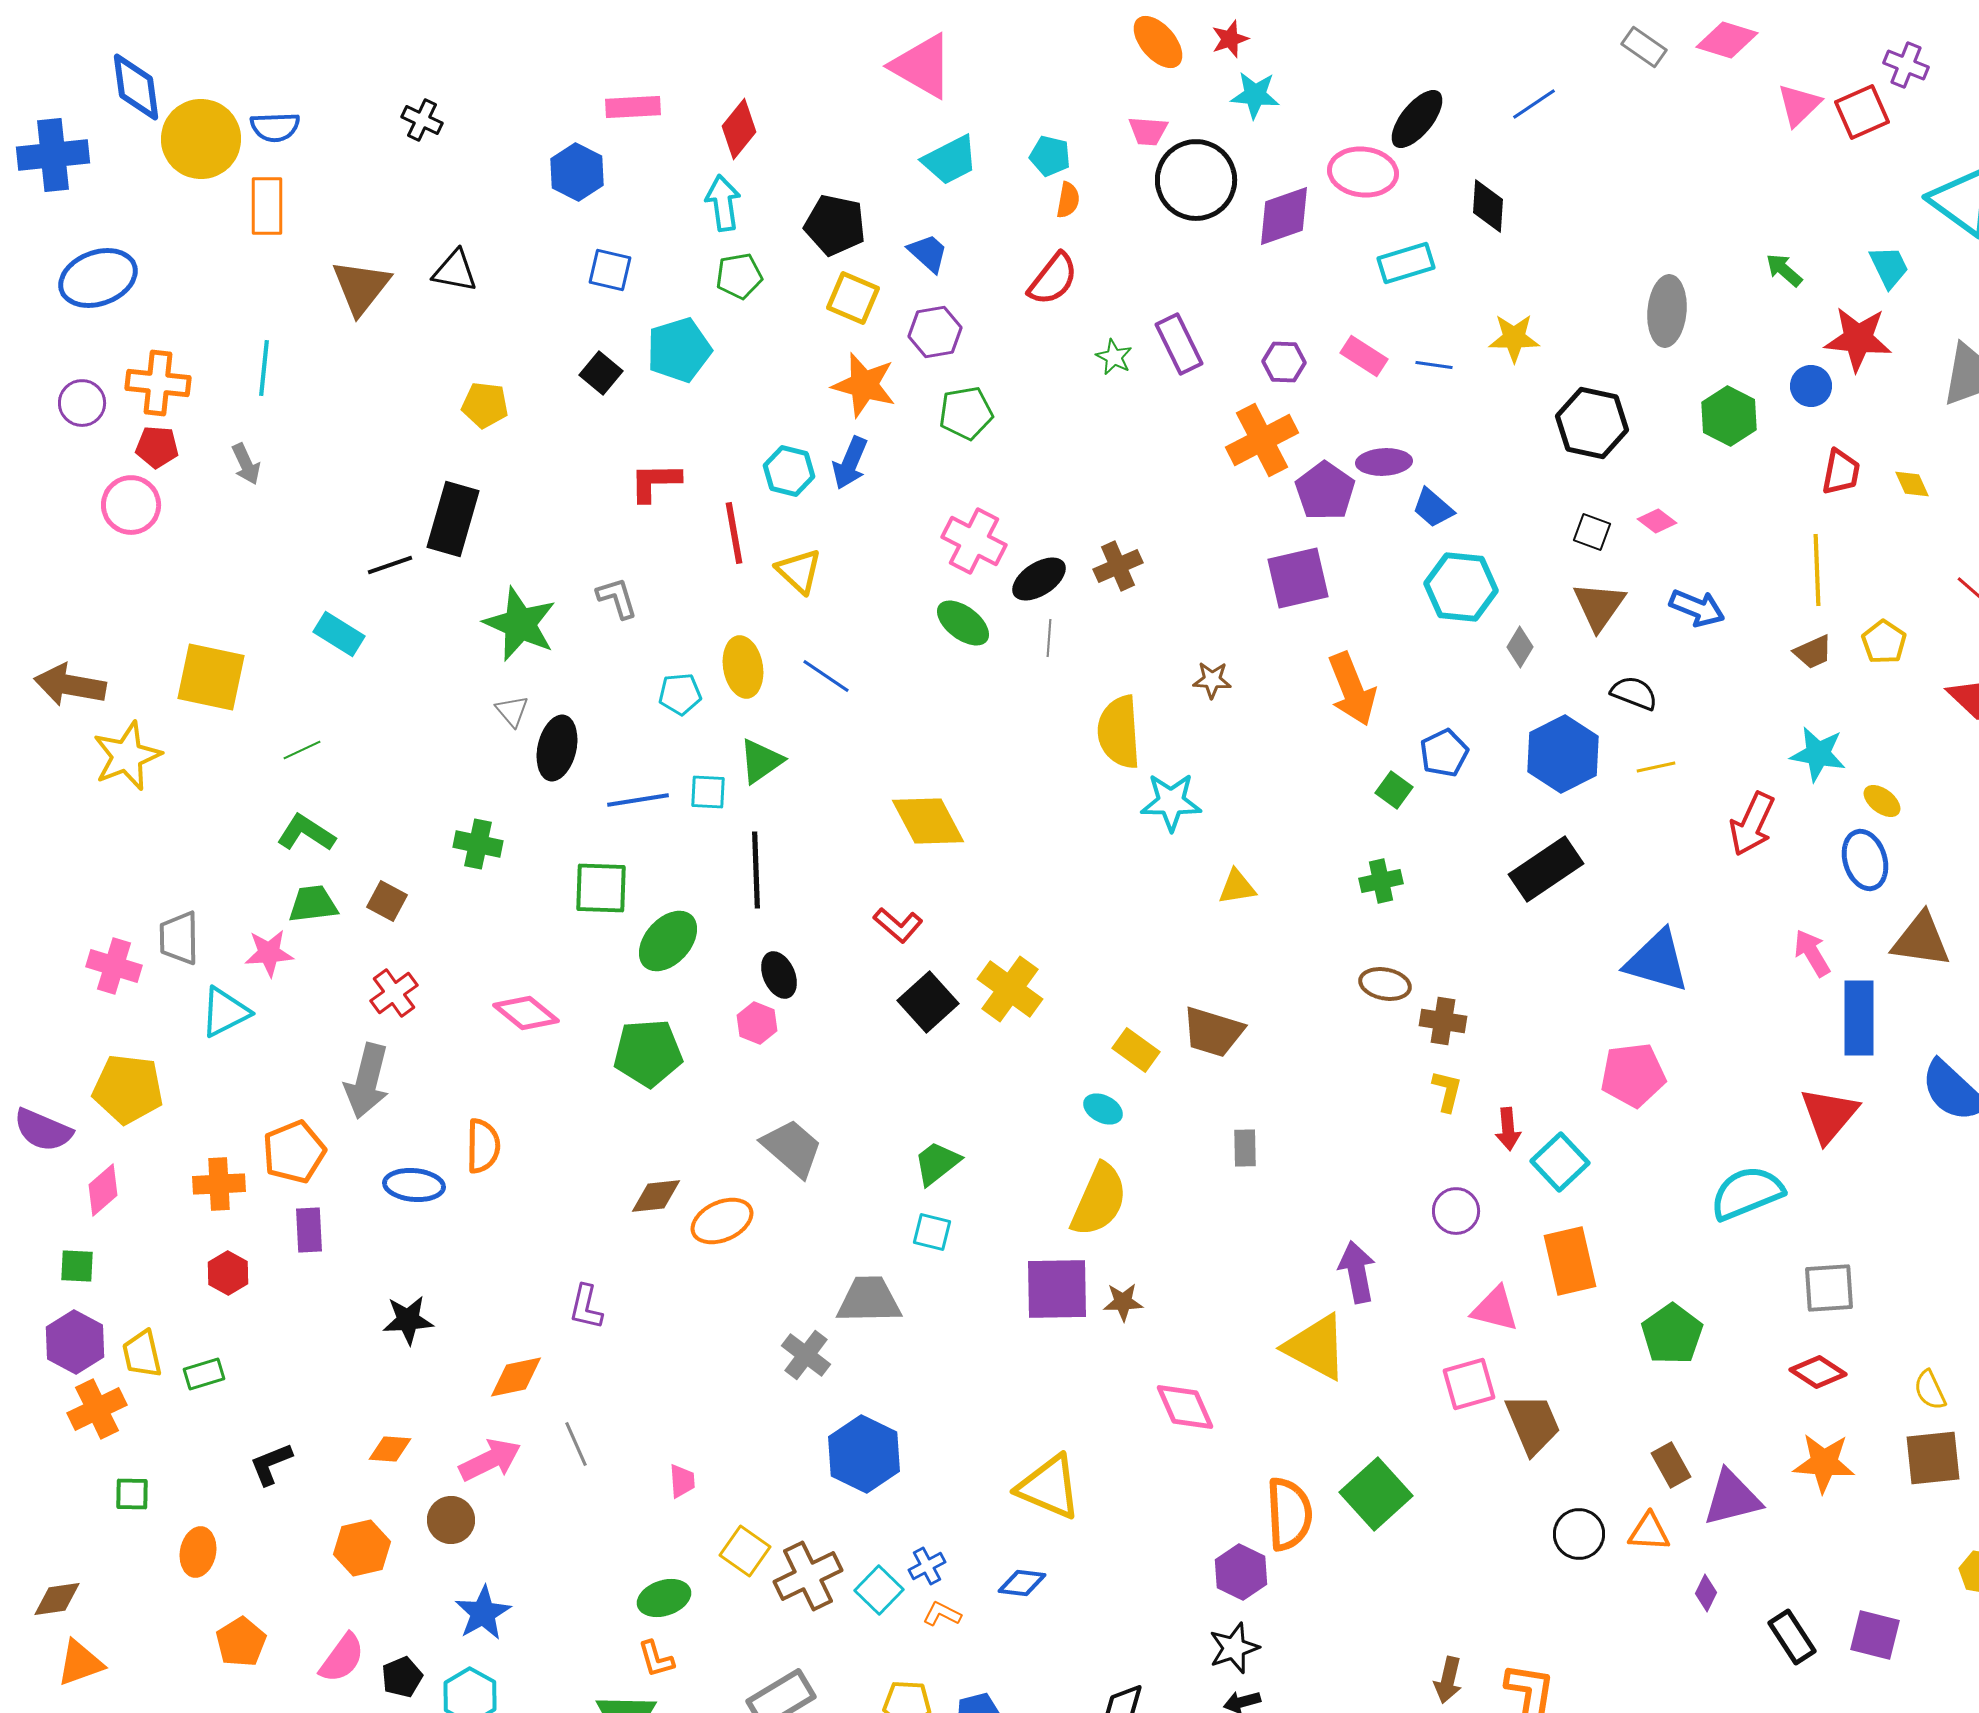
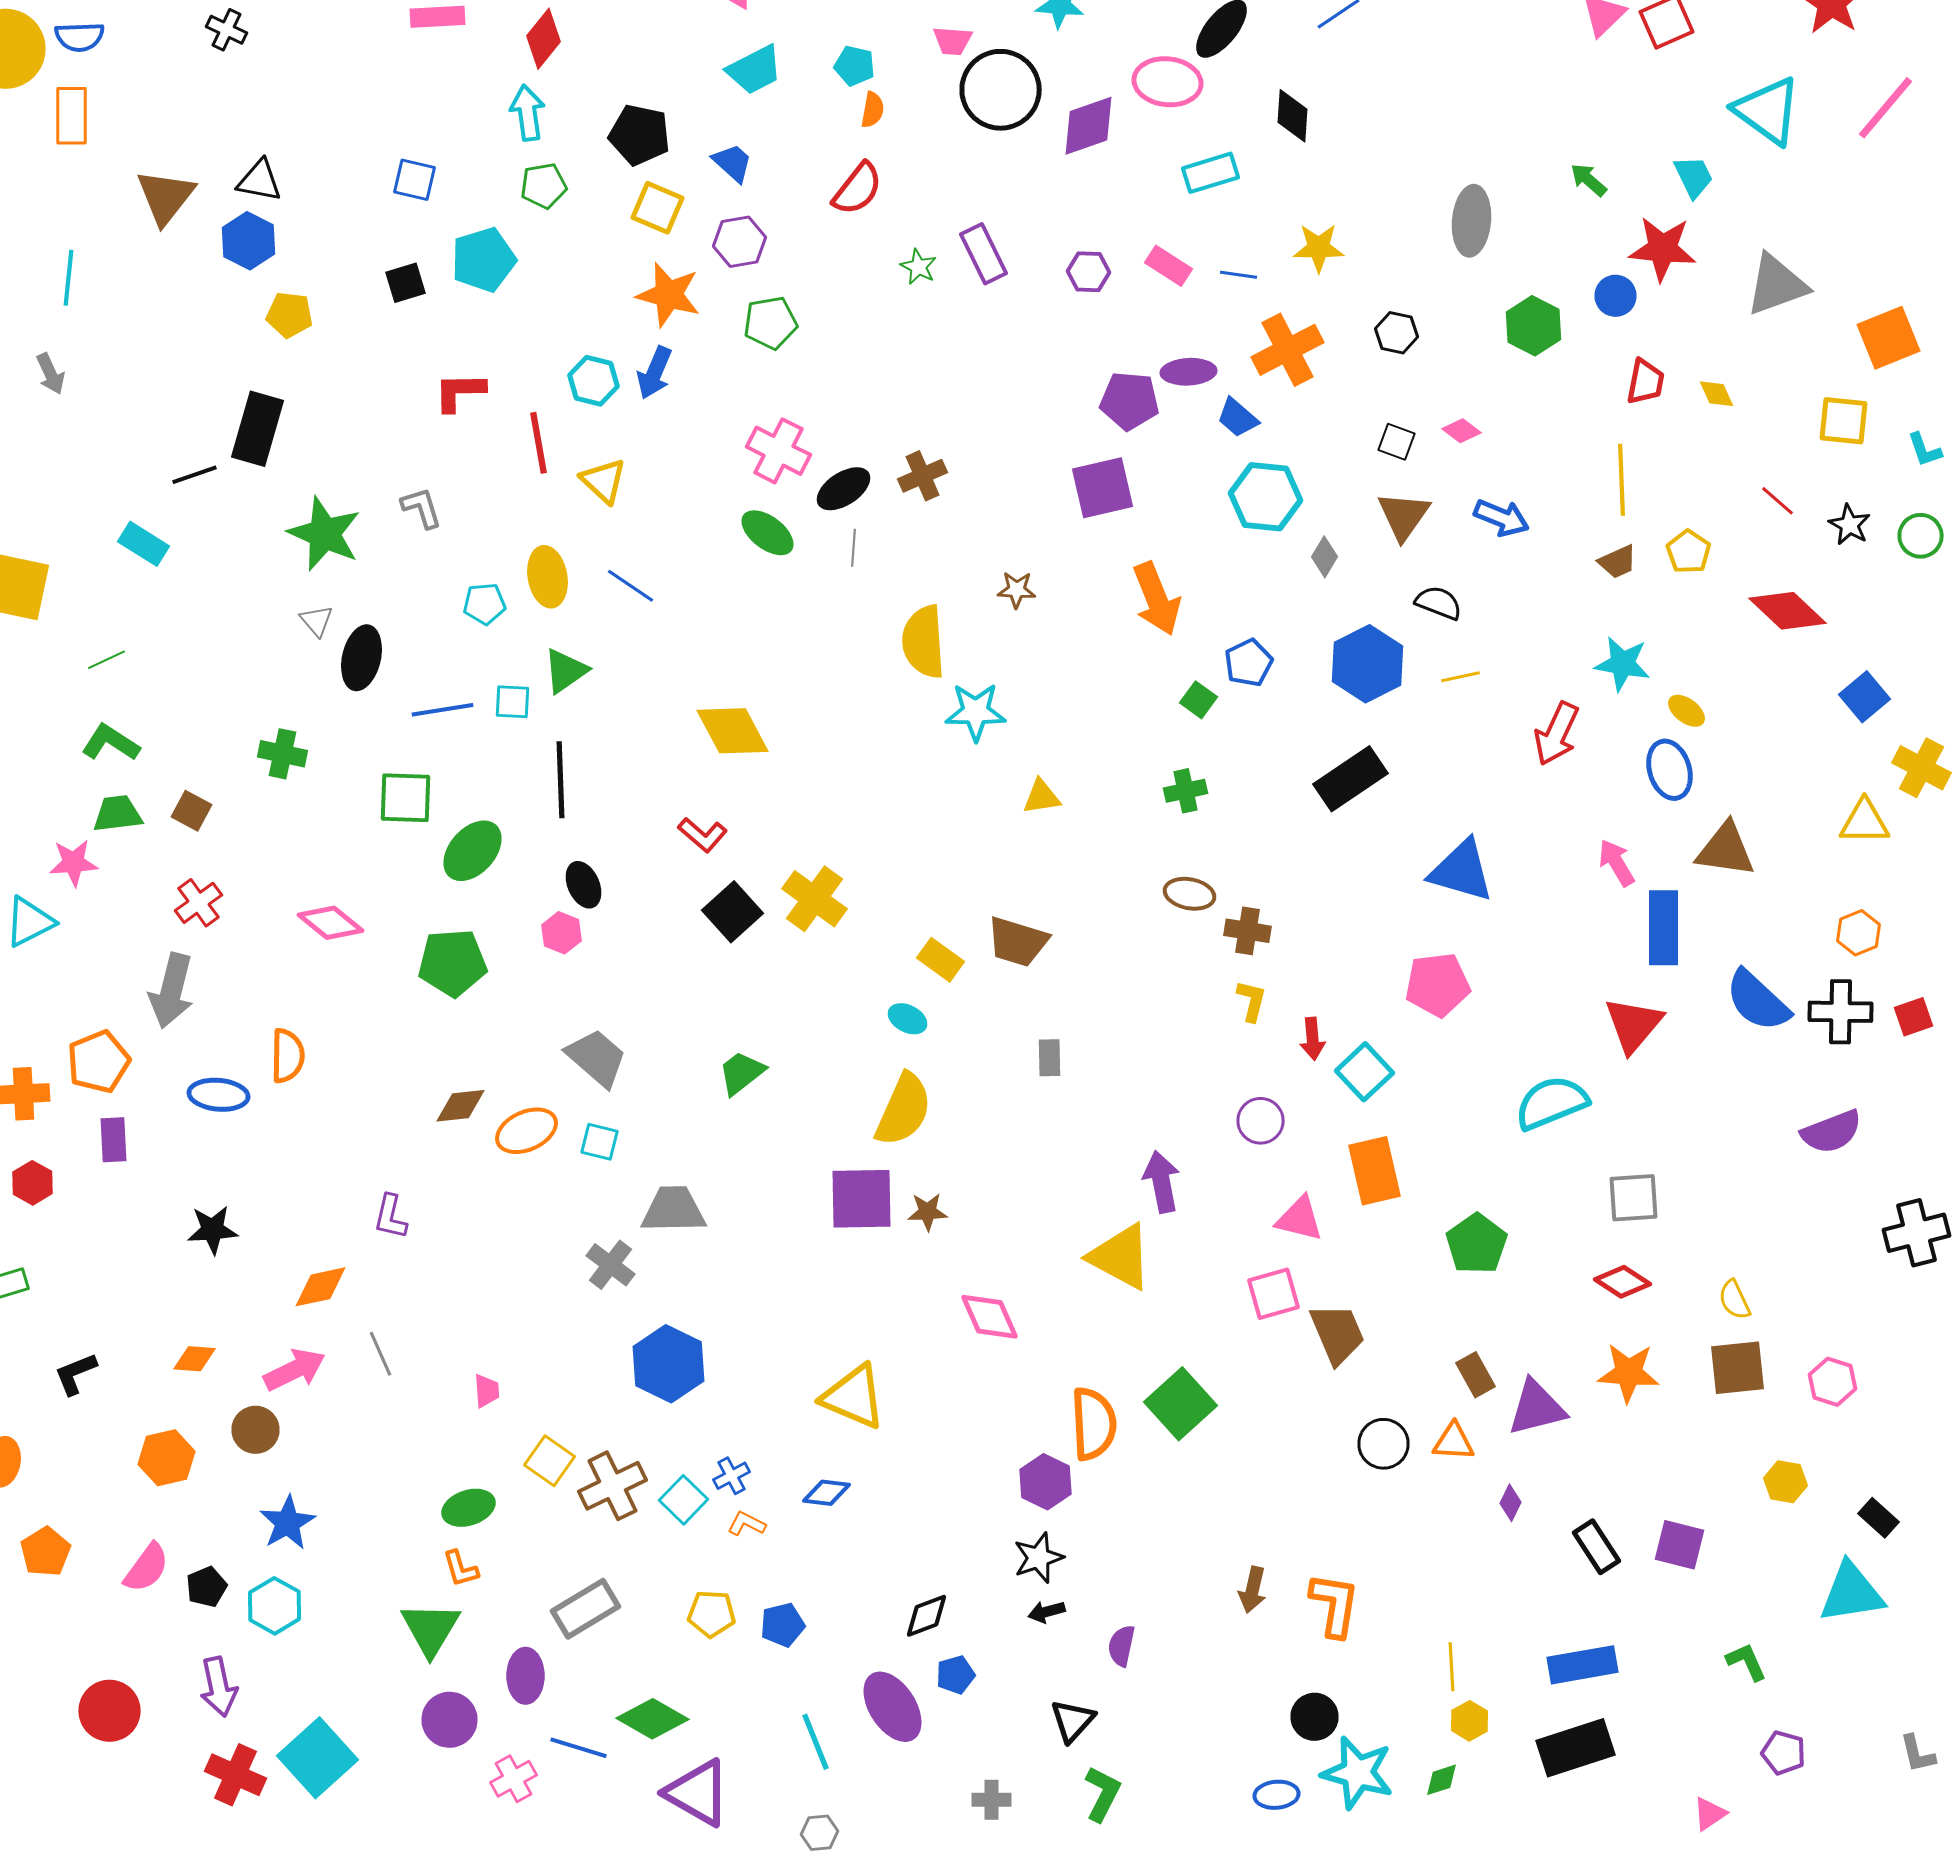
blue hexagon: (577, 172) -> (248, 241), moved
black square: (601, 373) -> (406, 283), turned 33
black hexagon: (1592, 423) -> (1396, 333), size x0.6
orange cross: (1262, 440) -> (1288, 350), moved
purple pentagon: (1325, 491) -> (1130, 401), turned -30
cyan square: (932, 1232) -> (600, 1142), moved

